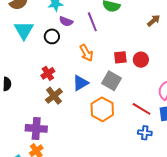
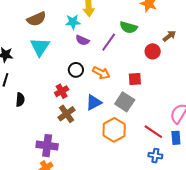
brown arrow: (154, 20) -> (169, 36), moved
purple line: (92, 22) -> (109, 42), turned 54
black circle: (52, 36) -> (76, 70), moved
orange arrow: (86, 53) -> (101, 73), turned -36
red circle: (141, 60) -> (153, 51), moved

